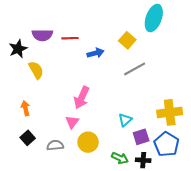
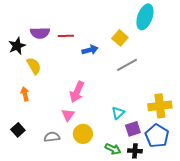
orange arrow: (25, 108) -> (25, 94), moved
black square: (28, 138) -> (18, 130), moved

